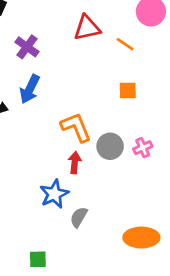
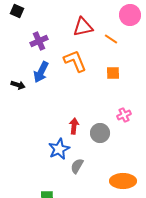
purple cross: (27, 47) -> (39, 41), turned 30
orange L-shape: (76, 127) -> (75, 61), moved
gray circle: (110, 146) -> (100, 133), moved

